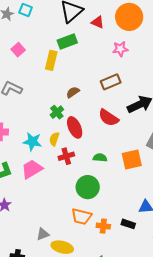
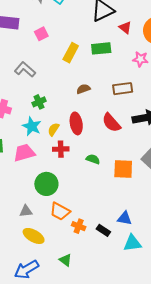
green rectangle: (67, 41) -> (101, 48), moved
green cross: (57, 112) -> (39, 102), moved
green circle: (88, 187) -> (46, 184), moved
gray triangle: (43, 234) -> (26, 211), moved

